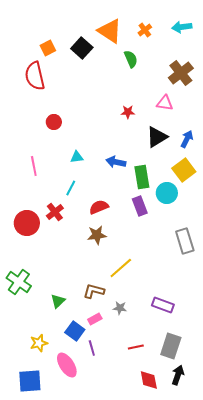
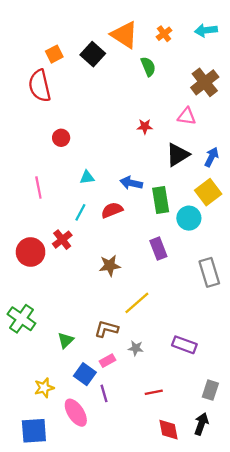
purple rectangle: (140, 206) -> (158, 249), moved
red semicircle: (99, 207) -> (112, 210), moved
gray rectangle: (171, 346) -> (210, 390), moved, size x0.7

